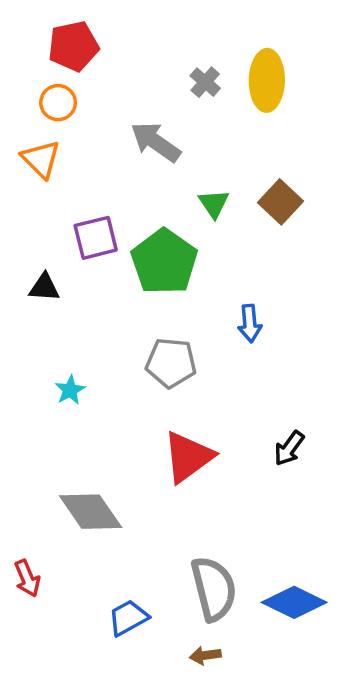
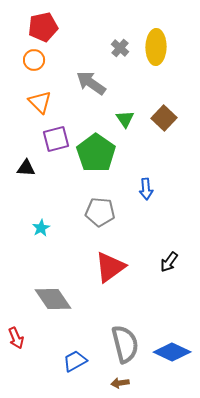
orange triangle: (41, 159) -> (40, 102), moved

